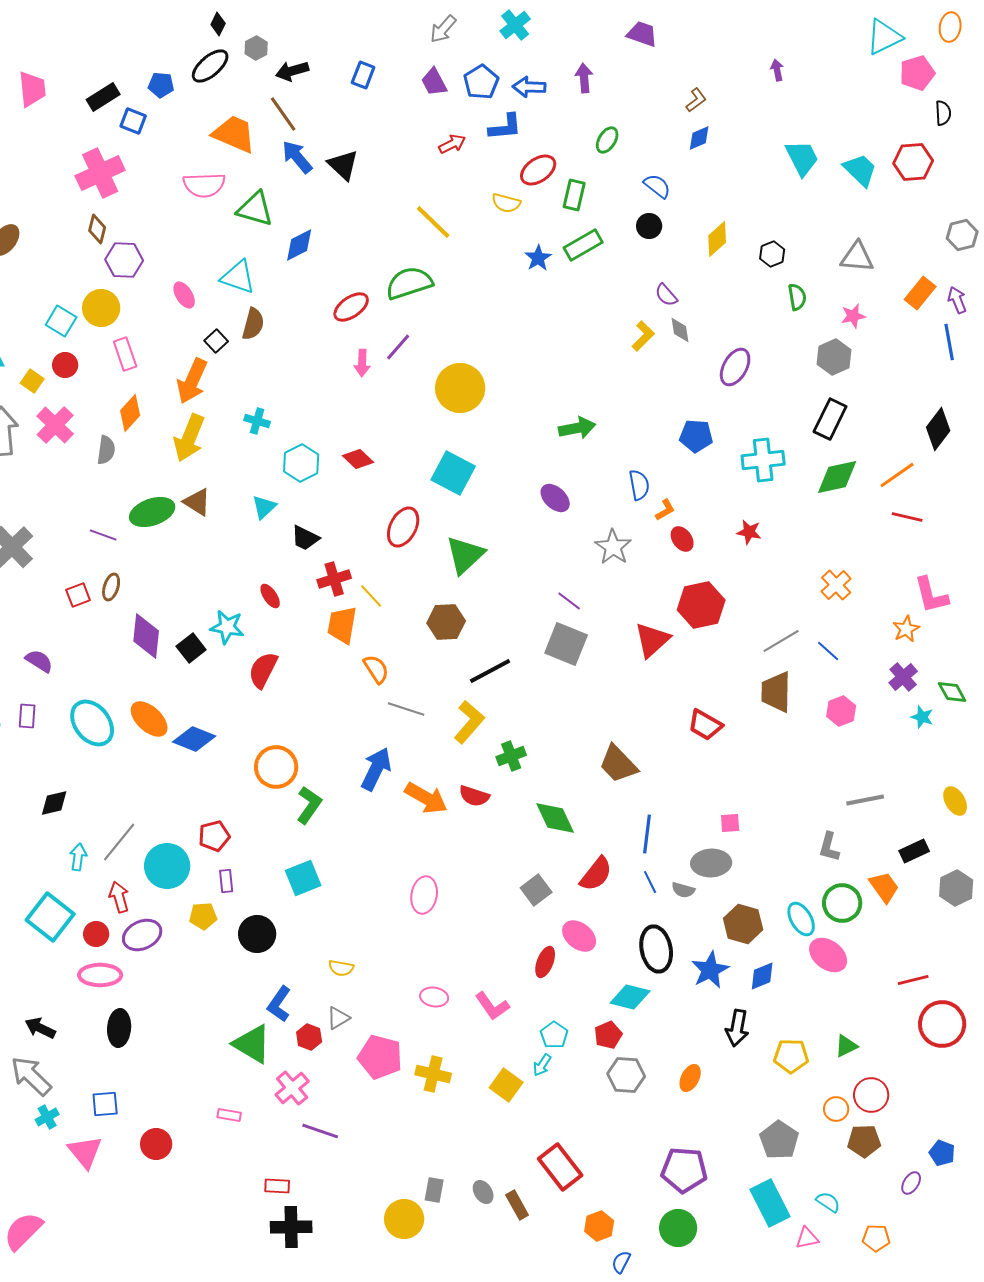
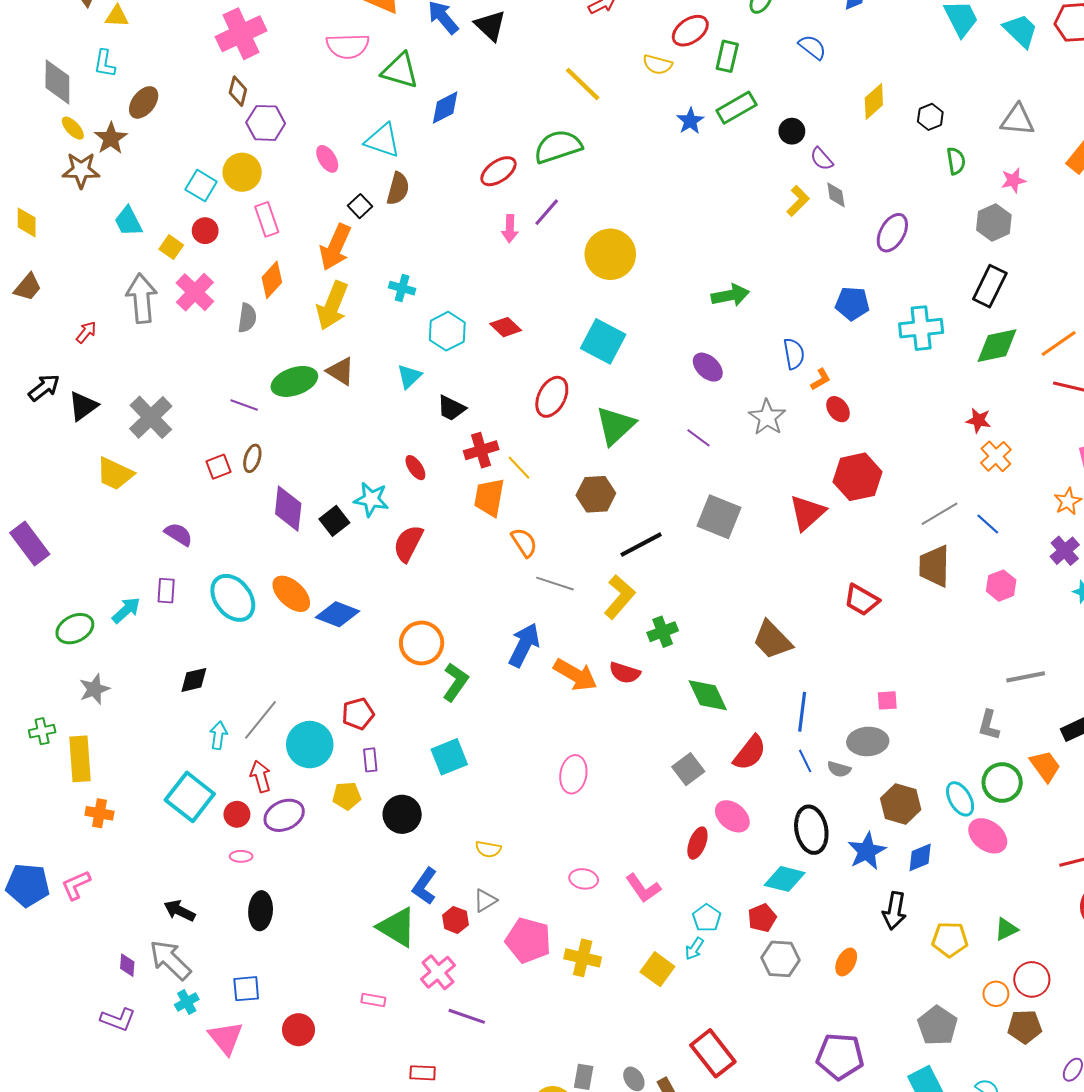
black circle: (649, 226) -> (792, 131), moved
red star: (749, 532) -> (979, 420), moved
purple line: (569, 601) -> (699, 438), moved
pink ellipse: (100, 975) -> (241, 856), size x0.5

